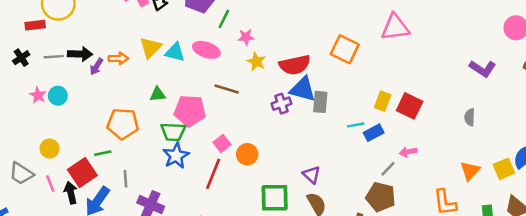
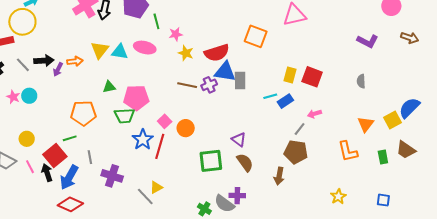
green line: (224, 19) -> (156, 21), turned -35
gray line: (54, 57) -> (23, 65), turned 56
brown line: (227, 89) -> (187, 85), moved
blue star: (176, 156) -> (143, 140), moved

